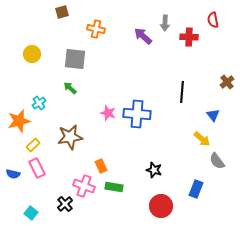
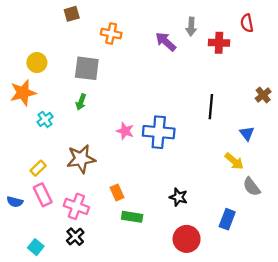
green arrow: (70, 88) -> (81, 102), turned -112
orange star: (19, 121) -> (23, 93), moved
pink cross: (84, 186) -> (76, 206), moved

